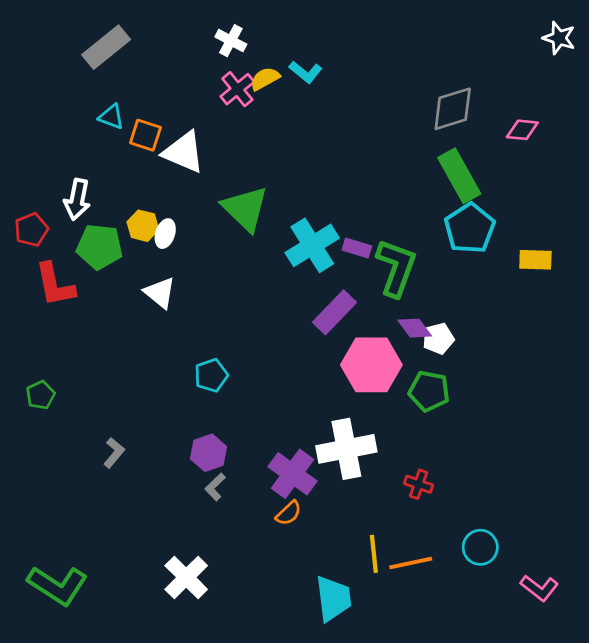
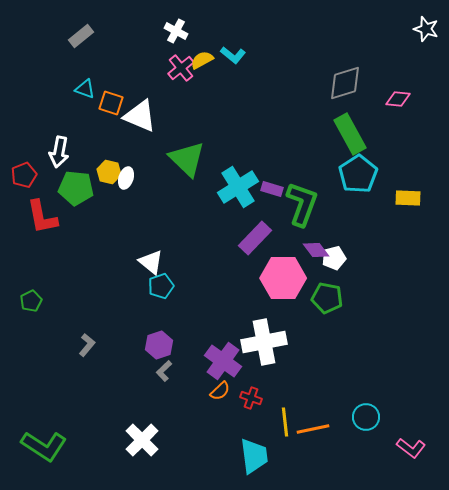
gray rectangle: (106, 47) -> (81, 36), size x0.7
white triangle: (160, 293) -> (151, 262), moved
red cross: (419, 484) -> (251, 398), moved

